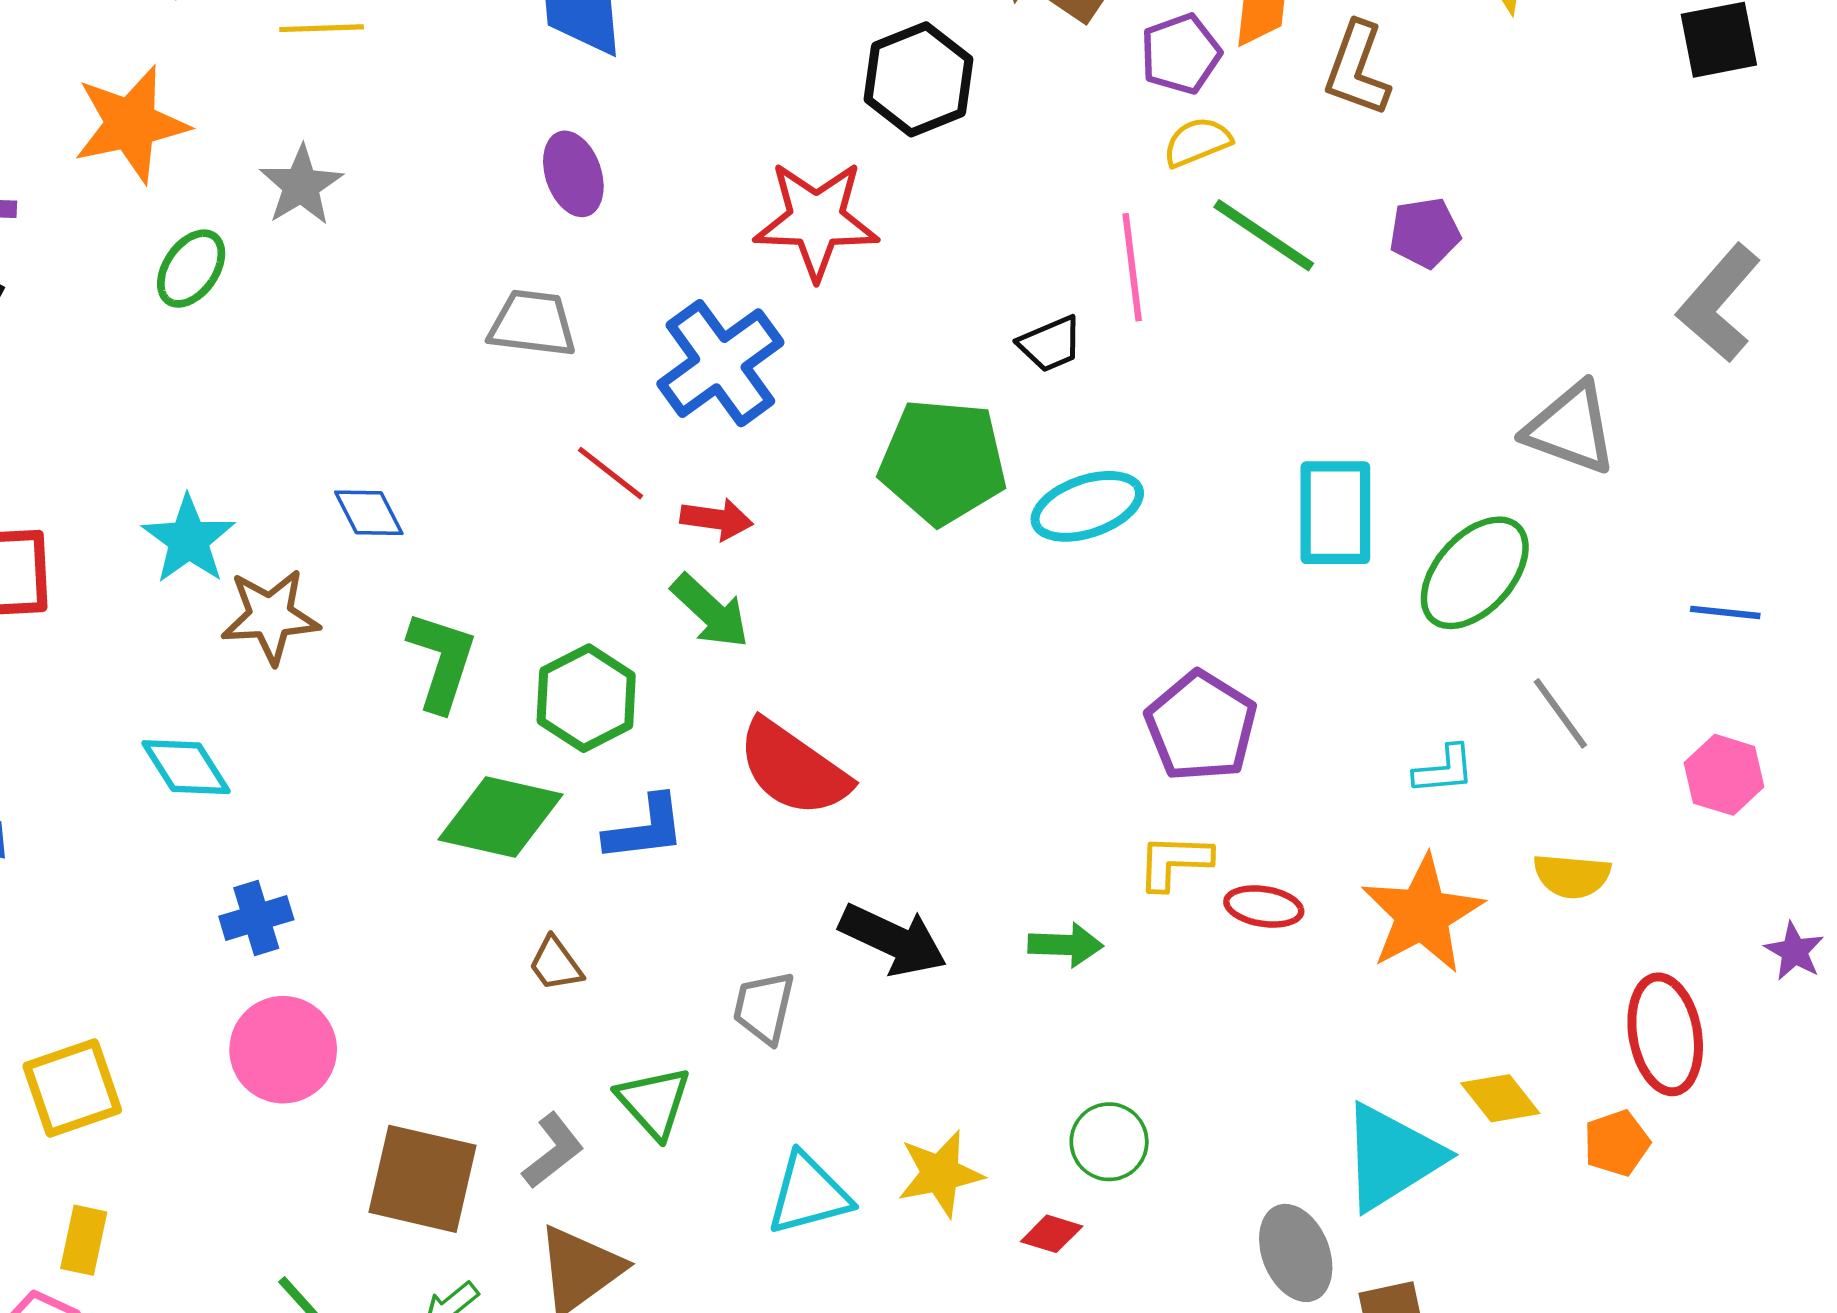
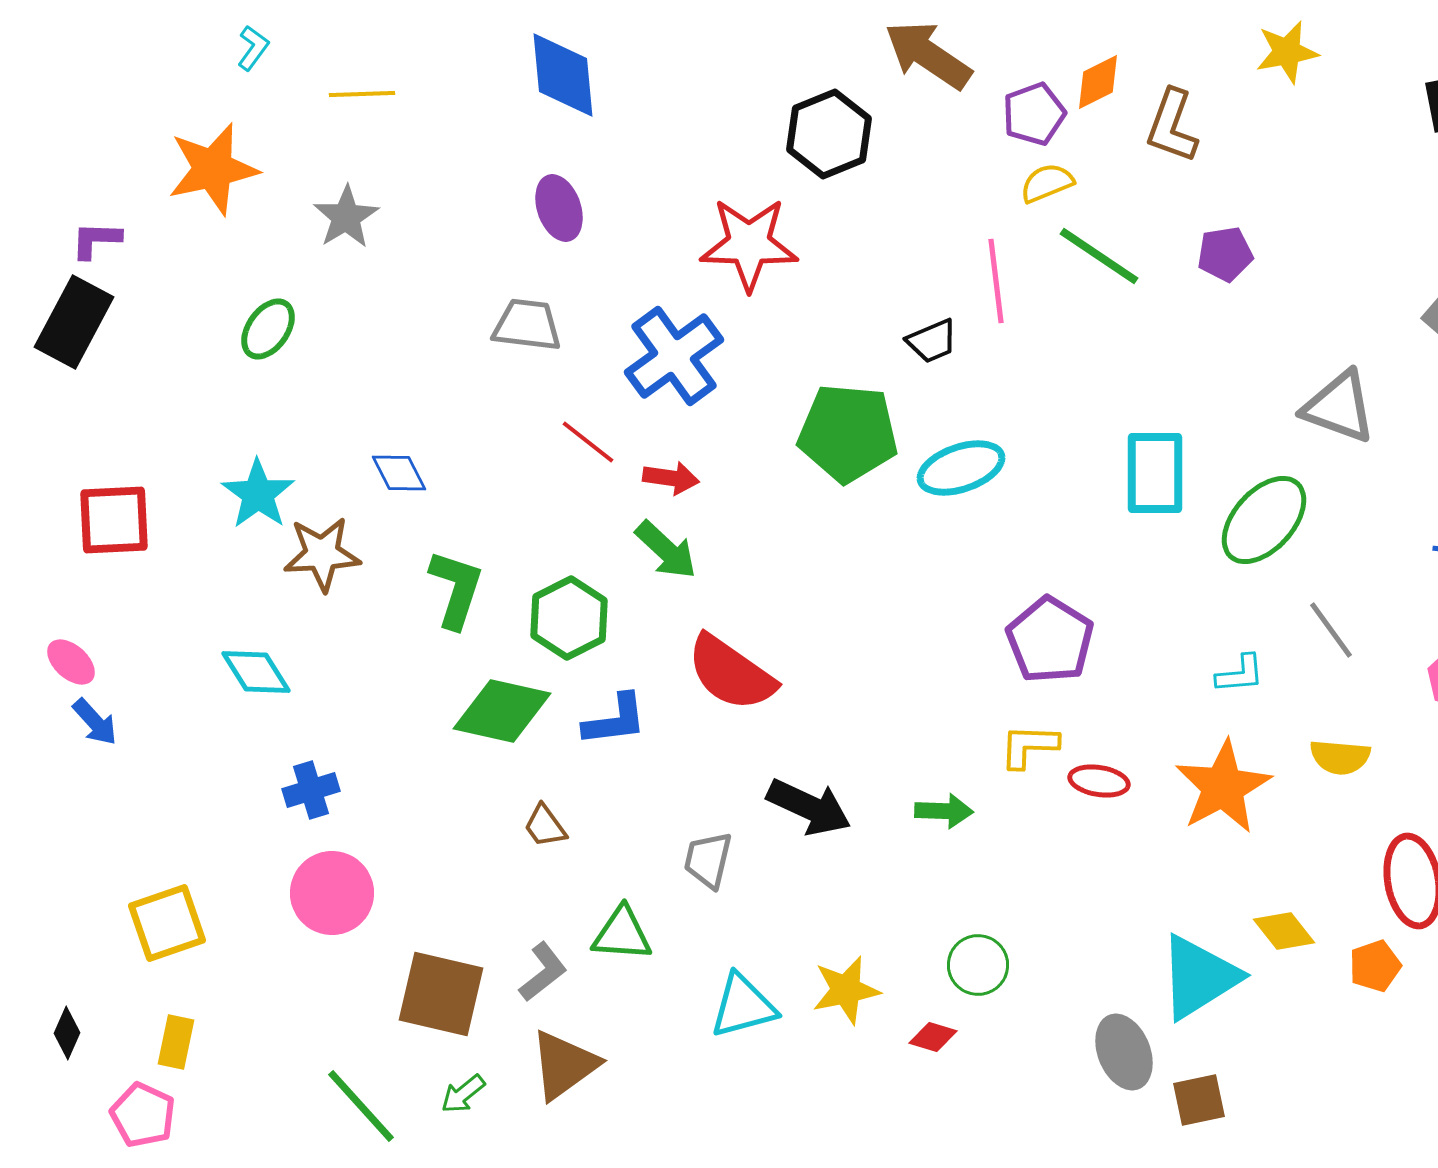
green ellipse: (191, 269) -> (268, 329), moved
green triangle: (654, 1102) -> (622, 934), turned -44

